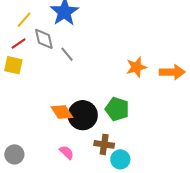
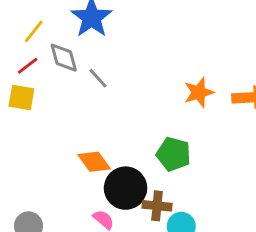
black circle: (83, 115) -> (126, 188), moved

